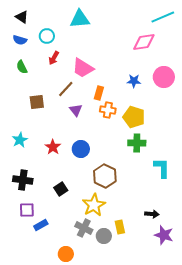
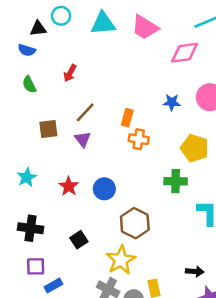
black triangle: (22, 17) -> (38, 29), moved, turned -40
cyan circle: (47, 36) -> (61, 16), moved
pink trapezoid: (83, 68) -> (145, 27), moved
purple triangle: (76, 110) -> (83, 139), moved
yellow pentagon: (134, 117) -> (195, 148), moved

